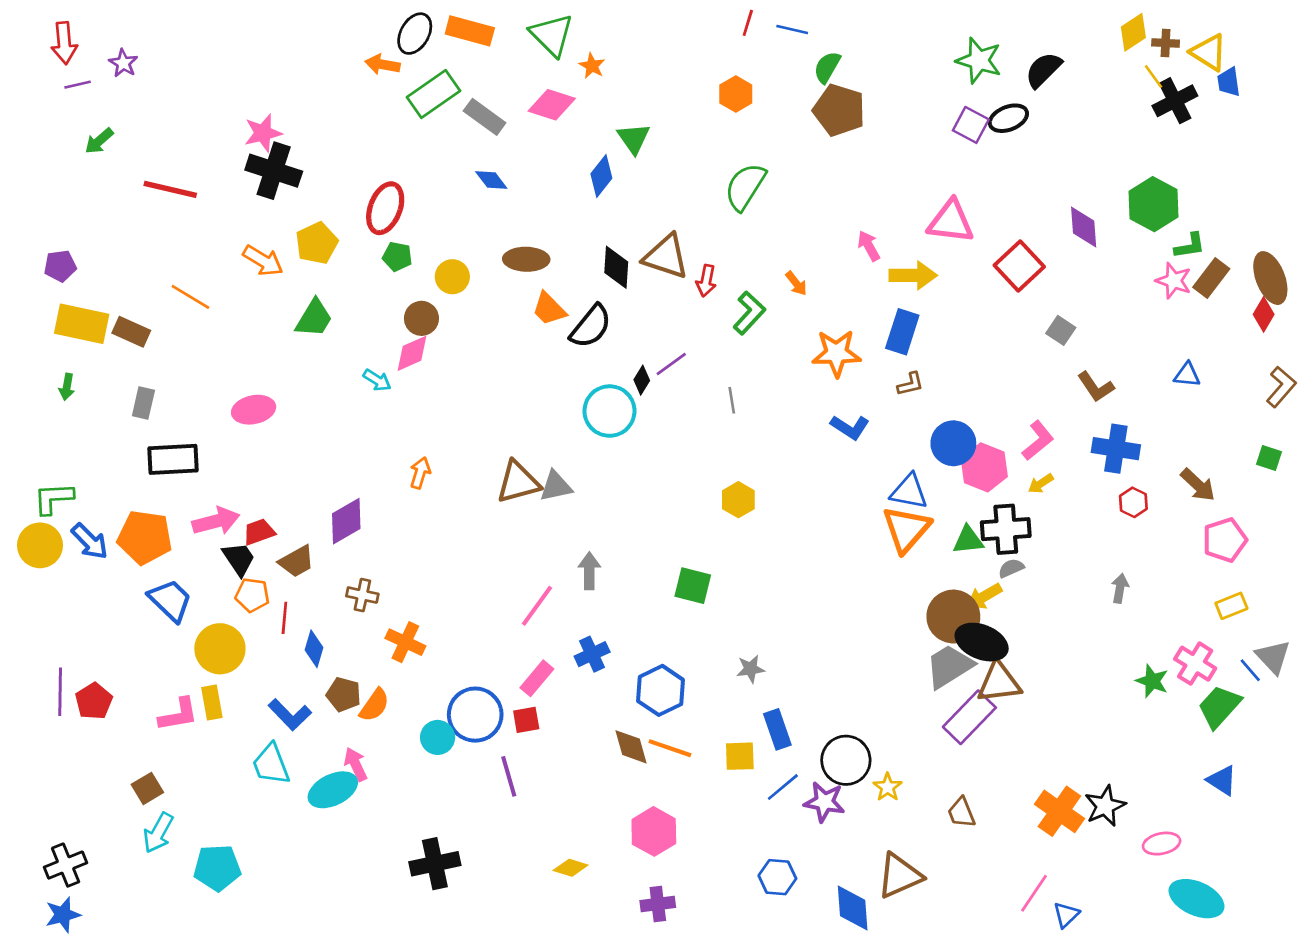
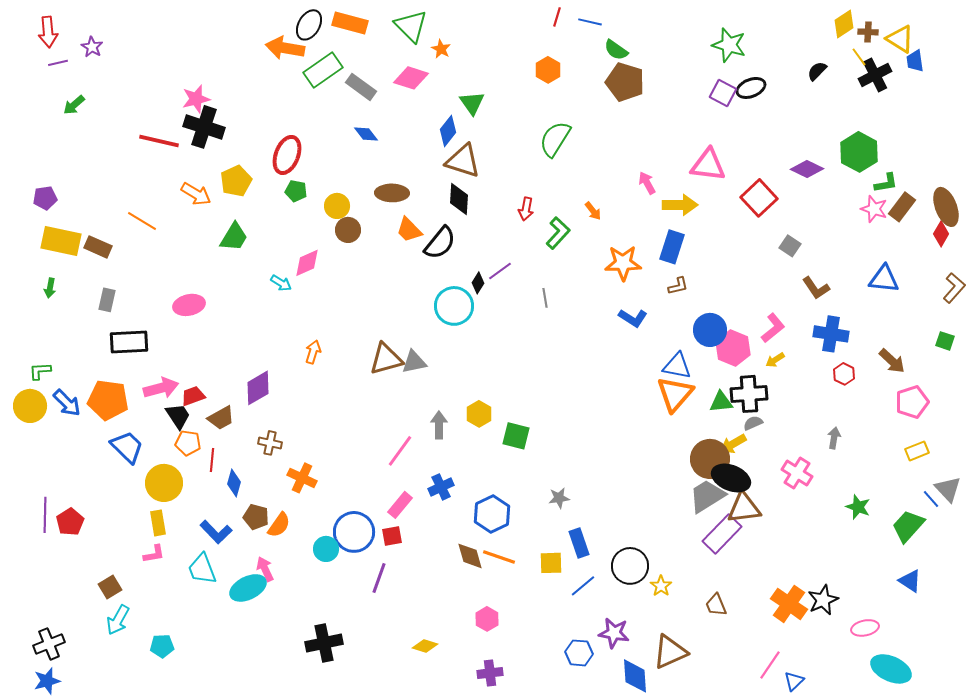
orange arrow: (383, 64) -> (285, 48), size x1.5
green semicircle: (827, 67) -> (616, 50), turned -85
black semicircle: (1043, 70) -> (817, 71), moved, size x0.7
red line: (170, 189) -> (159, 141), moved
purple diamond: (1084, 227) -> (807, 169), turned -60
brown triangle: (666, 257) -> (463, 161), moved
brown circle: (421, 318) -> (348, 230), moved
blue triangle: (1187, 375) -> (884, 279), size x1.5
green L-shape: (53, 498) -> (40, 371), size x0.7
yellow hexagon: (738, 500) -> (479, 414), moved
pink cross: (1195, 664) -> (797, 473), moved
pink L-shape: (178, 715) -> (154, 554), moved, size x0.7
purple line: (509, 776) -> (379, 578), turned 36
purple star: (824, 802) -> (614, 633), moved
pink hexagon: (654, 831) -> (487, 619), size x0.7
cyan pentagon: (217, 868) -> (162, 646), size x0.7

